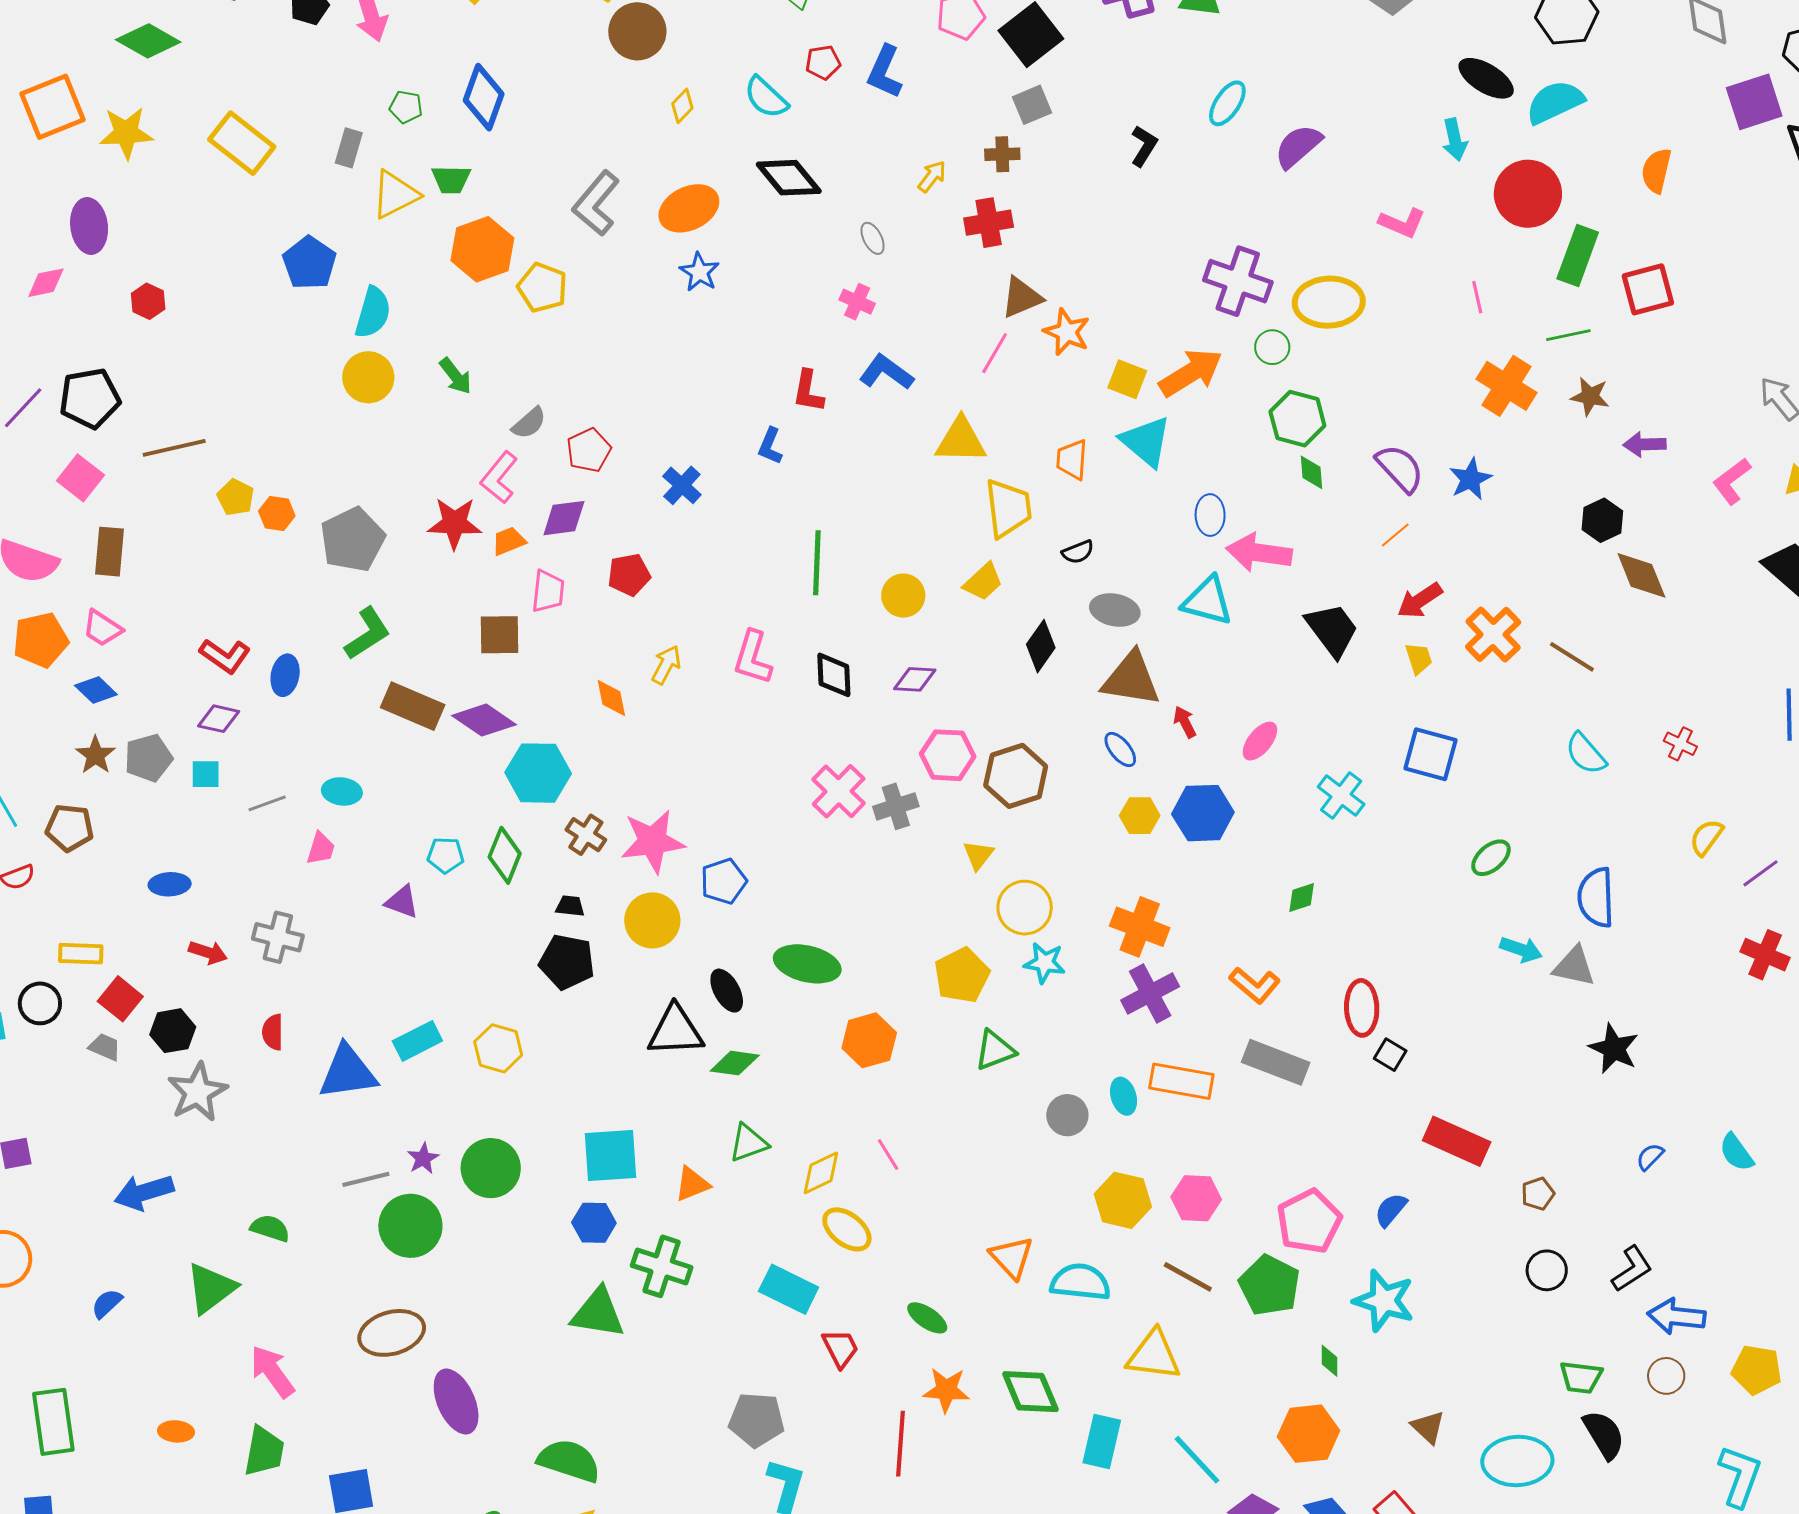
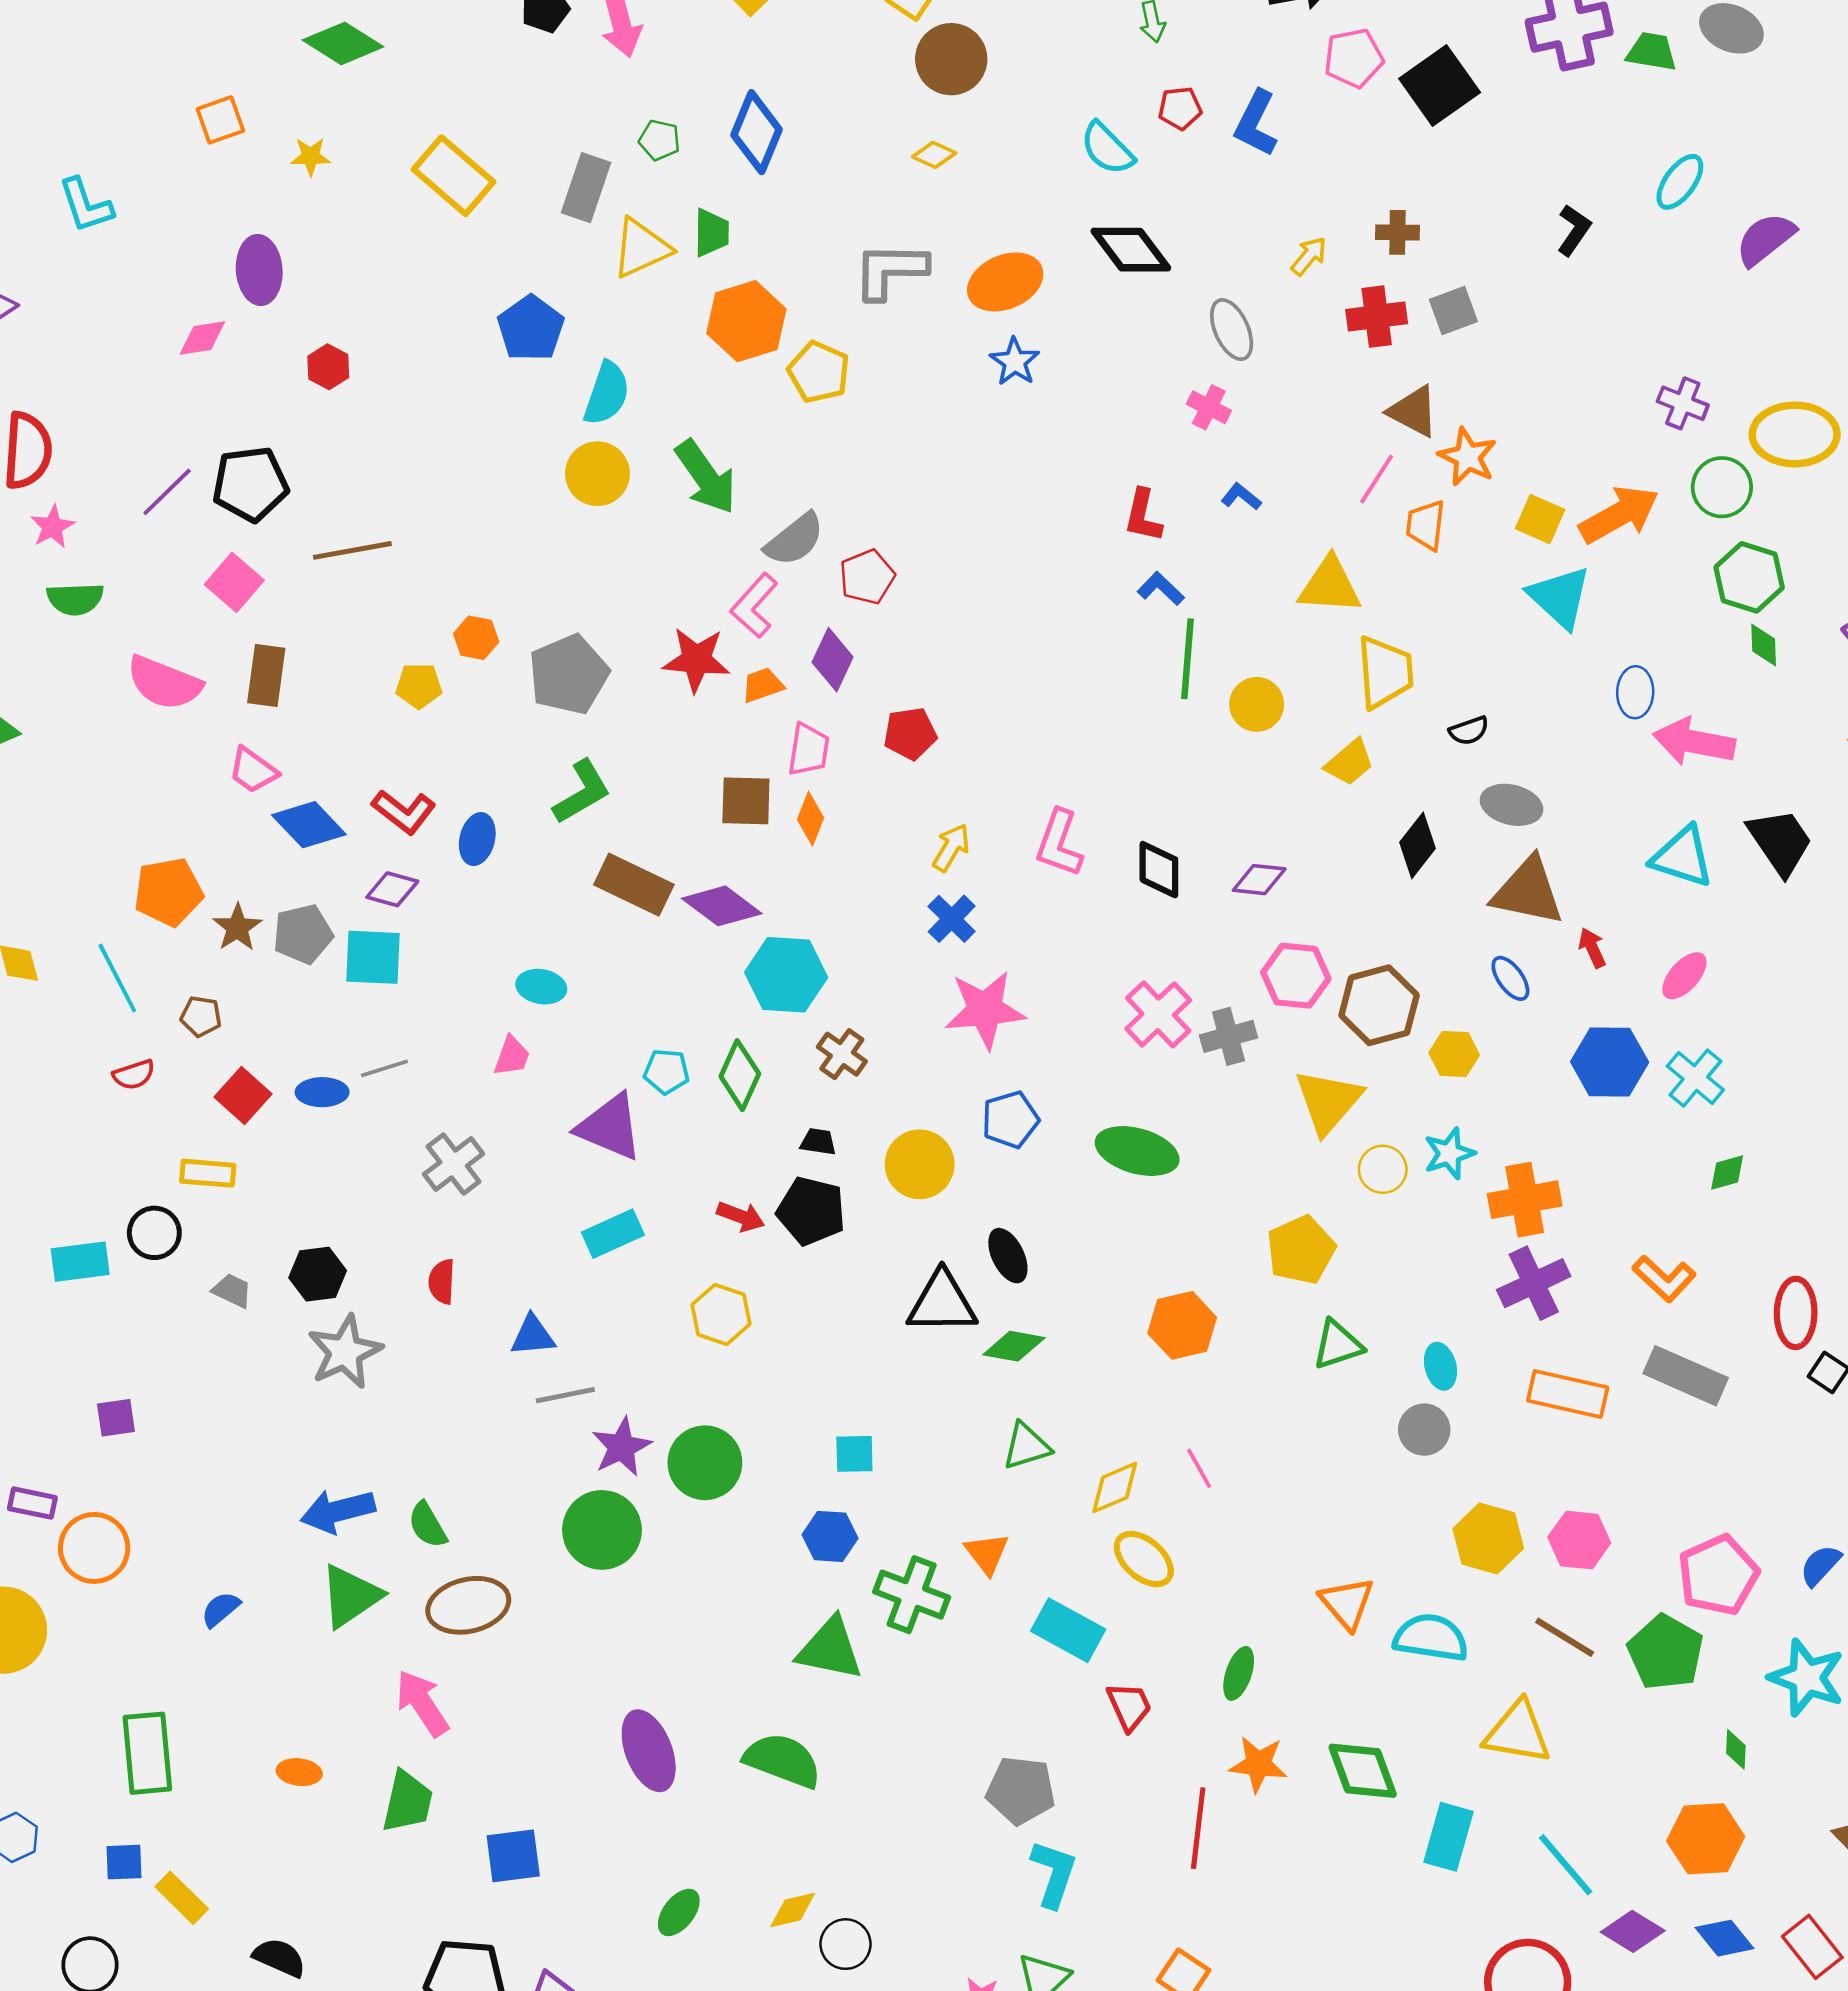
gray square: (1032, 105) -> (1453, 310), moved
yellow diamond: (682, 106) -> (934, 155), moved, turned 68
orange square: (52, 107) -> (220, 120), size x0.6
yellow star: (126, 133) -> (311, 156), size x0.6
gray rectangle: (349, 148) -> (586, 188), size x1.4
green trapezoid: (451, 179) -> (711, 233), turned -93
gray L-shape: (596, 203) -> (890, 270), turned 48
gray ellipse: (873, 238) -> (1232, 330), size x1.5
purple cross: (1238, 281) -> (1683, 403), size x0.6
brown triangle: (1022, 297) -> (1413, 411), turned 48
green circle: (1272, 347) -> (1722, 487), size x1.4
blue L-shape: (886, 372) -> (1241, 497), size x0.6
green arrow: (455, 376) -> (706, 477), size x1.6
gray semicircle: (529, 423) -> (795, 540), size x1.4
blue L-shape: (770, 446) -> (1161, 589), moved, turned 108
orange trapezoid: (1072, 459) -> (1426, 525), moved
blue cross: (682, 485) -> (952, 919), moved
yellow pentagon: (236, 497) -> (419, 686), moved, turned -30
purple diamond: (564, 518) -> (833, 660), turned -60
green line: (817, 563) -> (1187, 659), moved
yellow circle: (903, 596) -> (1257, 704), moved
cyan triangle: (1207, 601) -> (1682, 857), moved
orange pentagon: (41, 640) -> (168, 892), moved
blue diamond: (96, 690) -> (309, 825), moved, size x1.4
orange diamond: (611, 698) -> (810, 819), moved, turned 30
cyan square: (206, 774) -> (373, 957), size x1.6
cyan cross: (1341, 796) -> (1695, 1078), moved
gray line: (267, 803) -> (384, 1068), moved
yellow hexagon: (1140, 816) -> (1454, 1054), moved
brown pentagon: (69, 828) -> (201, 1016), size x0.7
pink star: (653, 841) -> (985, 1010), moved
yellow triangle: (978, 855) -> (1328, 1101), size x1.8
purple triangle: (402, 902) -> (610, 1127), size x1.6
yellow circle: (1025, 908) -> (1383, 1169), size x0.7
orange cross: (1140, 927) -> (1525, 1200), turned -34
gray cross: (278, 937) -> (454, 1164), turned 36
red arrow: (208, 952) -> (741, 1216), moved
cyan star: (1045, 963) -> (1449, 1153), moved, turned -30
green ellipse: (807, 964) -> (1137, 1151), moved
red square: (120, 999) -> (243, 1096), moved
cyan rectangle: (417, 1041) -> (613, 1234), moved
blue triangle: (348, 1072) -> (533, 1336), size x0.6
cyan ellipse: (1124, 1096) -> (1440, 1366), moved
cyan square: (611, 1156) -> (854, 1454), size x0.6
purple star: (423, 1158) -> (622, 1447), size x1.5
gray line: (366, 1179) -> (565, 1395), moved
orange triangle: (692, 1184) -> (987, 1553), moved, turned -48
blue arrow: (144, 1192) -> (338, 1511), moved
green semicircle: (270, 1228) -> (428, 1525), turned -141
green ellipse: (927, 1318) -> (1239, 1673), turned 72
brown ellipse: (392, 1333) -> (468, 1605), moved
green semicircle: (569, 1461) -> (783, 1760), moved

